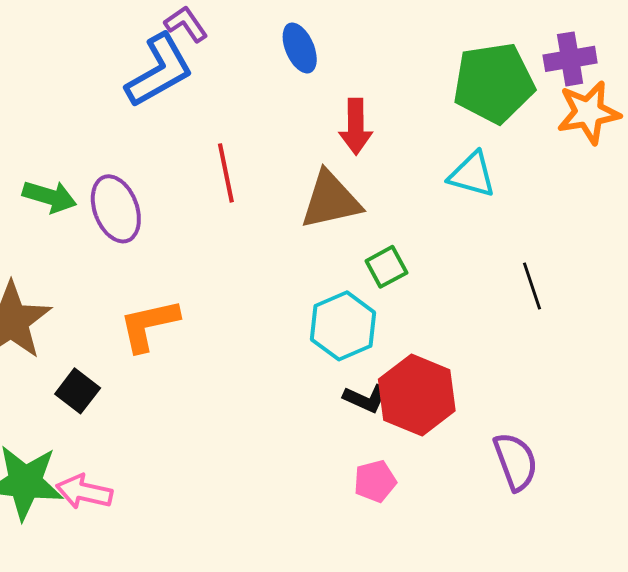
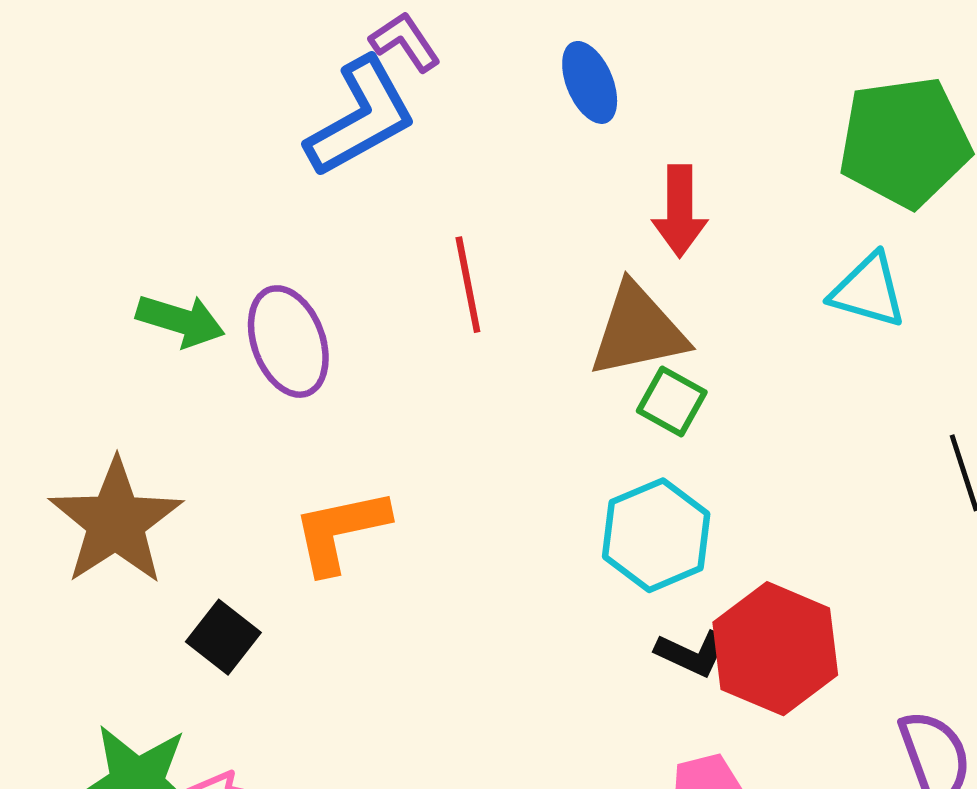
green square: (386, 267) -> (672, 402), moved, turned -33

